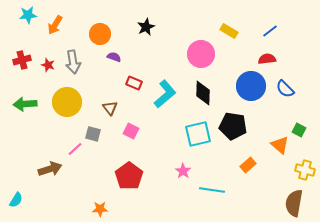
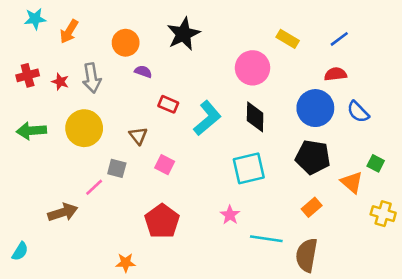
black star: (146, 27) -> (183, 34), size x1.5
black pentagon: (233, 126) -> (313, 157), moved
brown semicircle: (294, 203) -> (307, 255), moved

